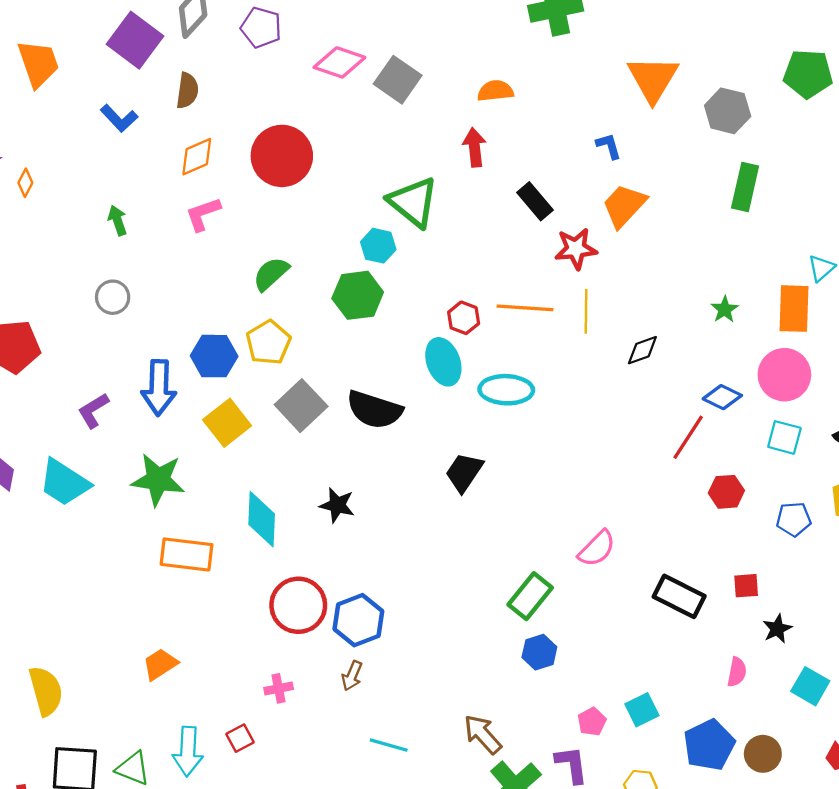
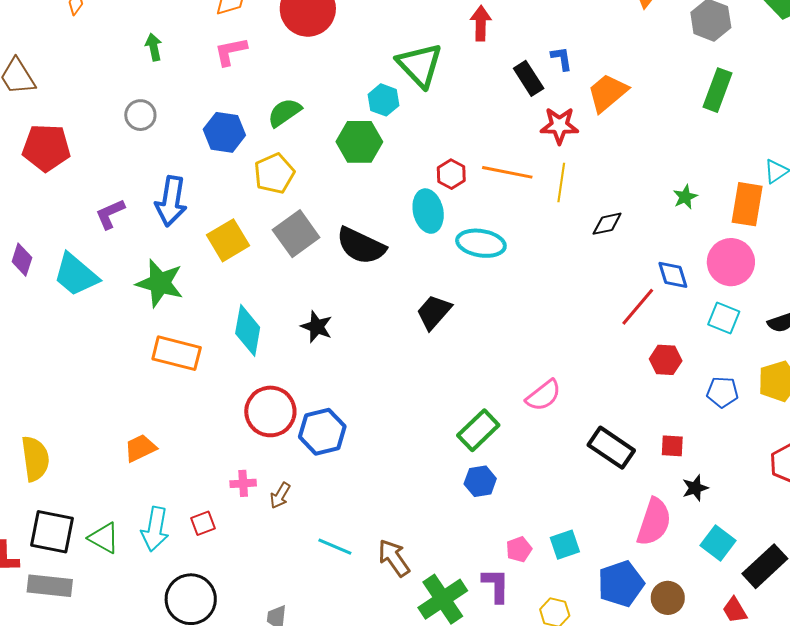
blue L-shape: (609, 146) -> (562, 59), moved
blue hexagon: (214, 356) -> (224, 132), moved
blue diamond: (722, 397) -> (673, 275), turned 40
pink semicircle: (737, 672) -> (654, 522), size x1.8
brown arrow: (352, 676) -> (280, 496), moved
brown arrow: (483, 734) -> (394, 558), moved

